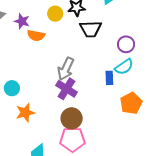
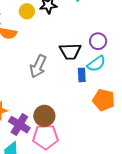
black trapezoid: (91, 29) -> (70, 51), moved
purple cross: (66, 89) -> (19, 125), moved
orange pentagon: (131, 103) -> (104, 100), turned -30

